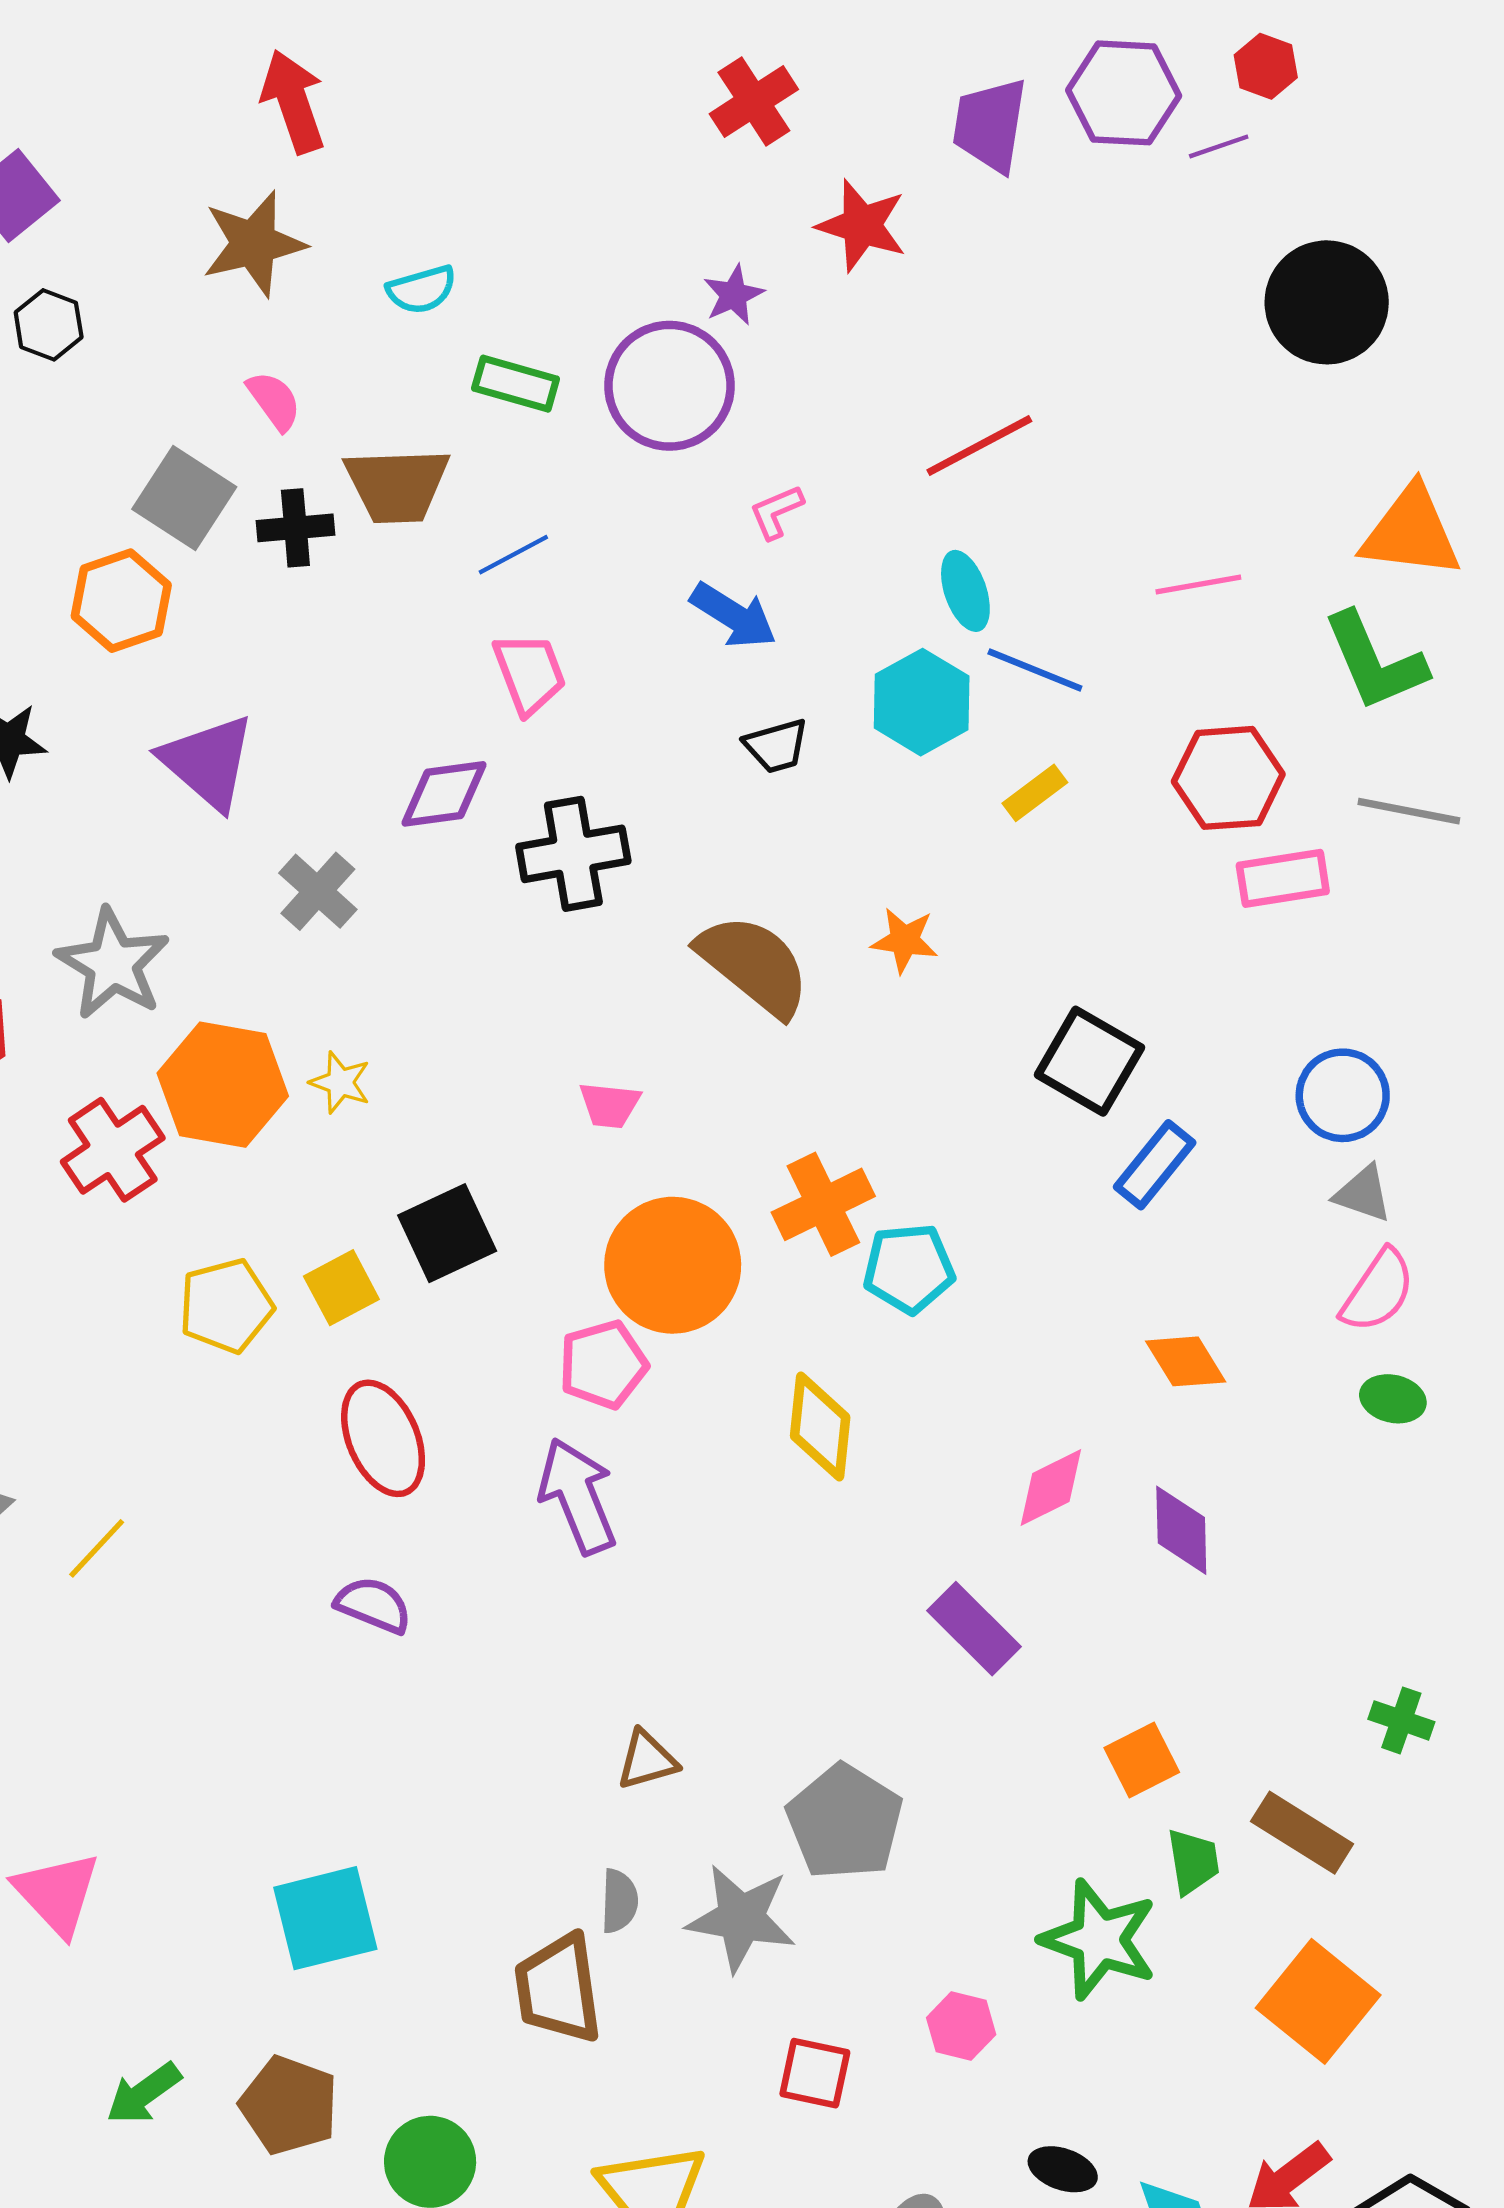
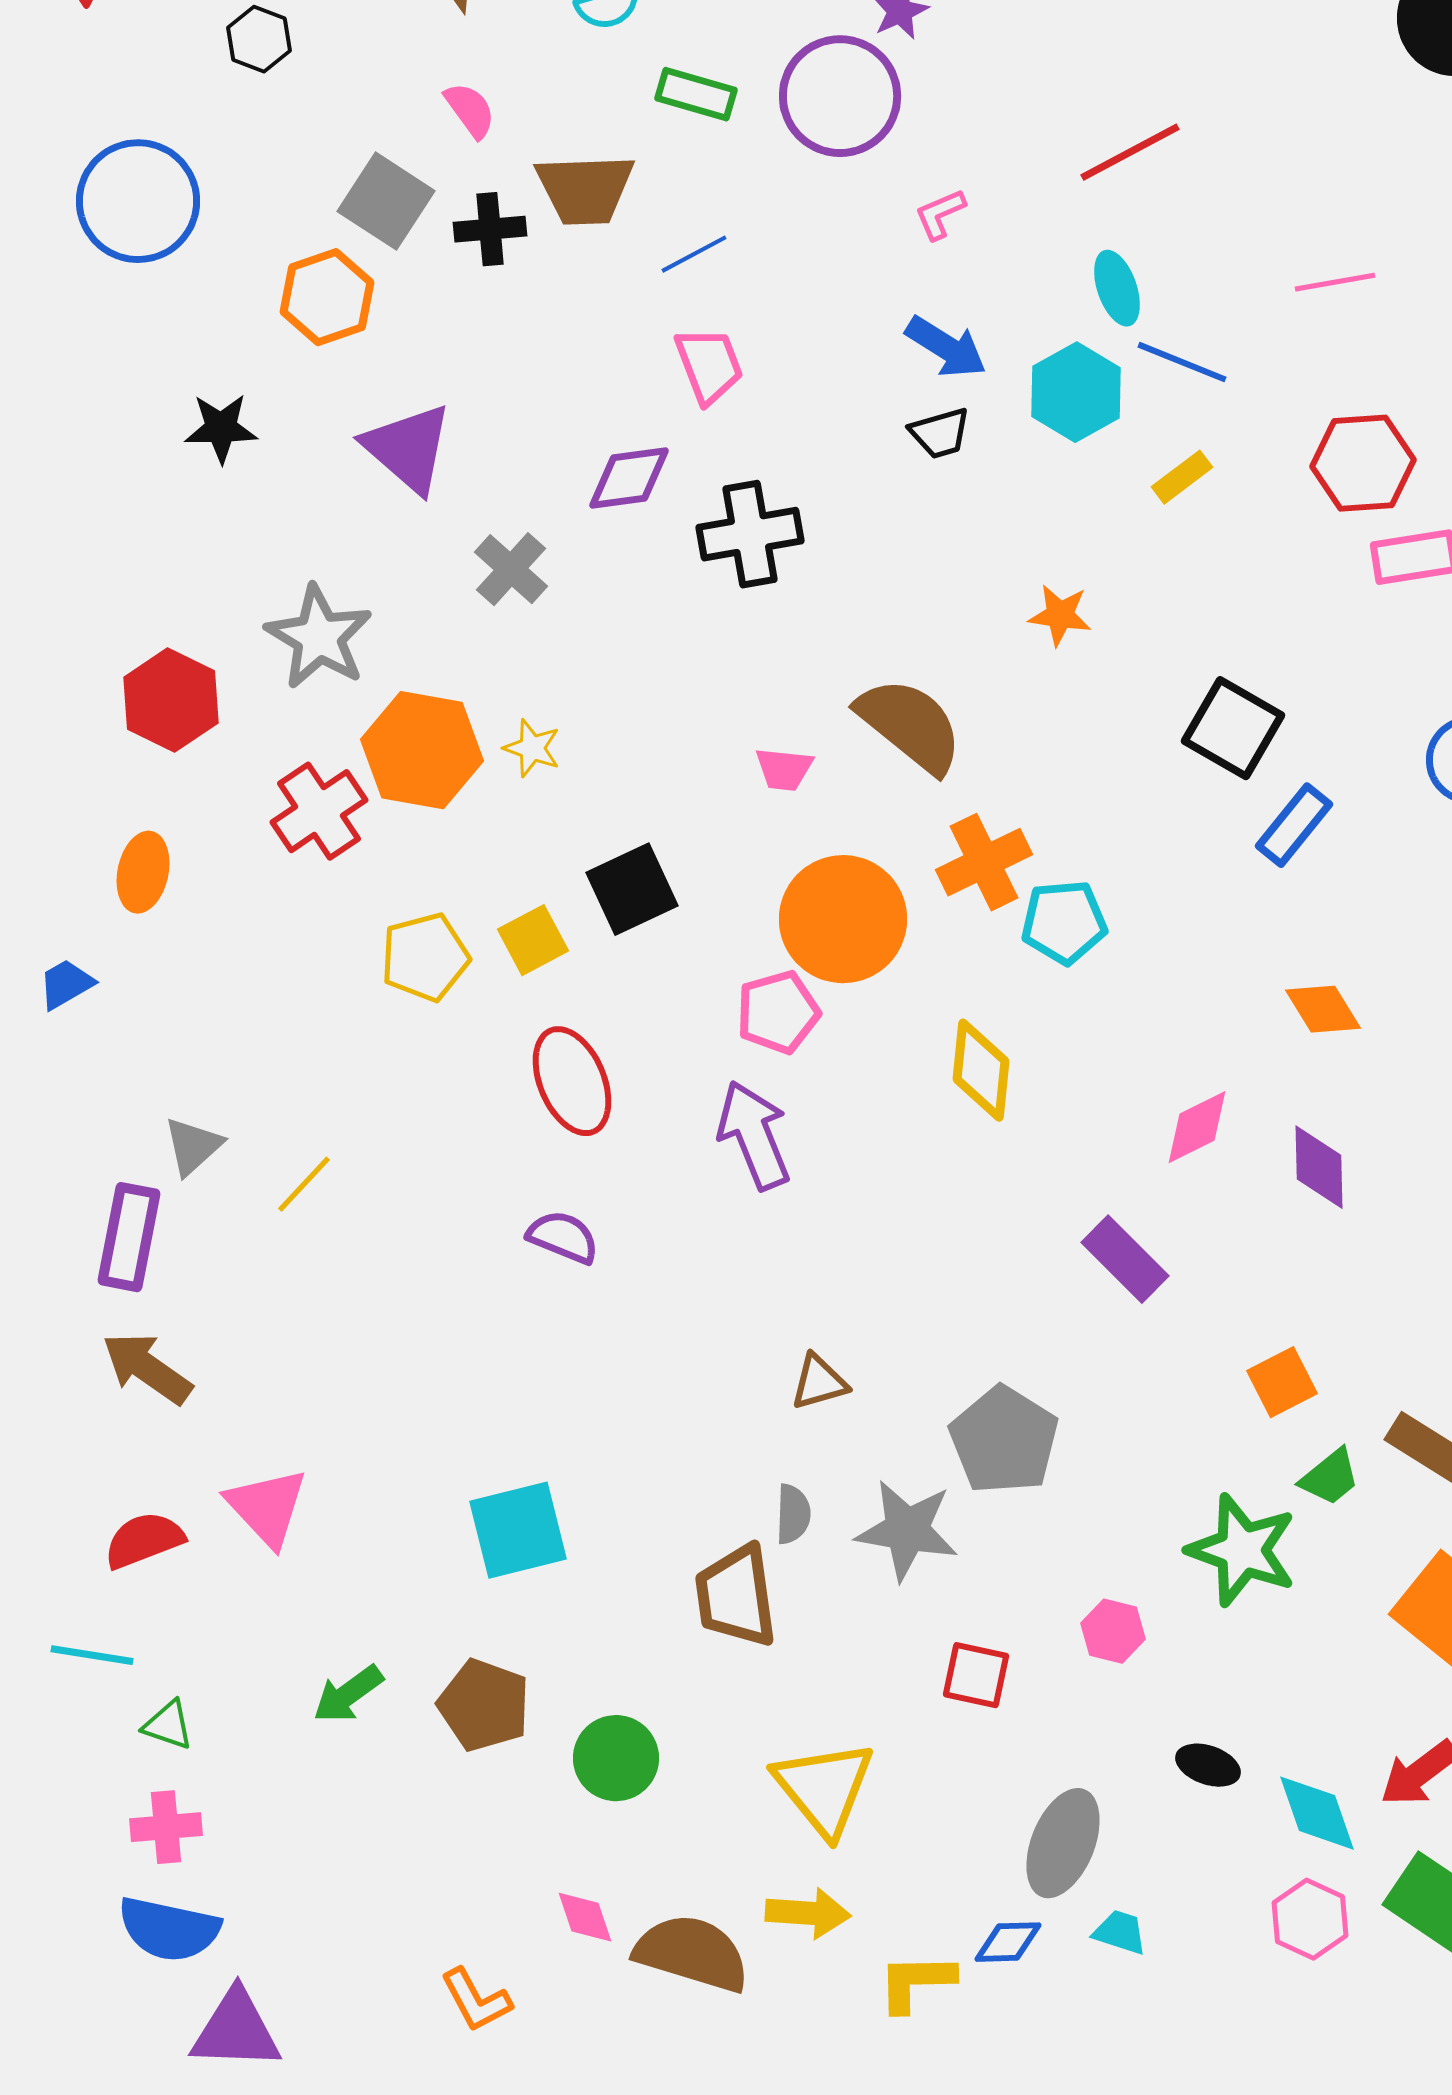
blue arrow: (734, 616) -> (946, 347), moved
brown semicircle: (754, 965) -> (910, 725), moved
green trapezoid: (1193, 1861) -> (1330, 1477), turned 60

